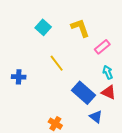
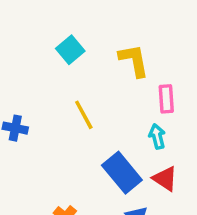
pink rectangle: (102, 47) -> (166, 99), turned -63
cyan arrow: (108, 72) -> (157, 136), moved

